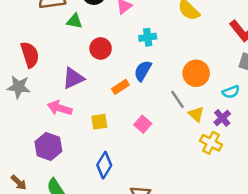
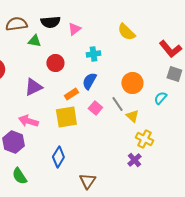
cyan semicircle: (231, 92) -> (160, 98), turned 152
pink arrow: (60, 108) -> (28, 121), moved
purple cross: (222, 118) -> (134, 160), moved
yellow square: (99, 122) -> (66, 117), moved, size x1.6
pink square: (143, 124) -> (95, 108), moved

